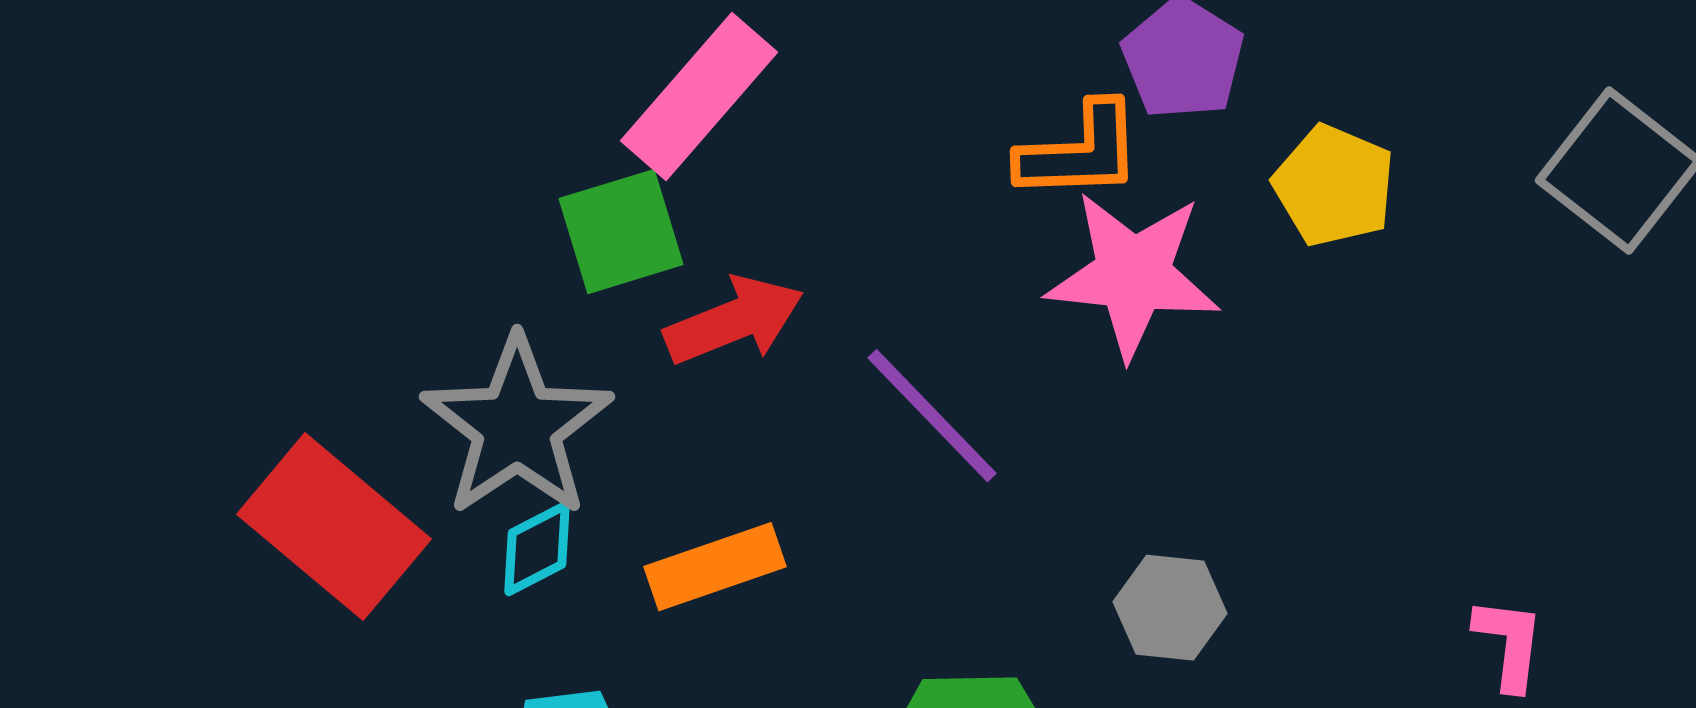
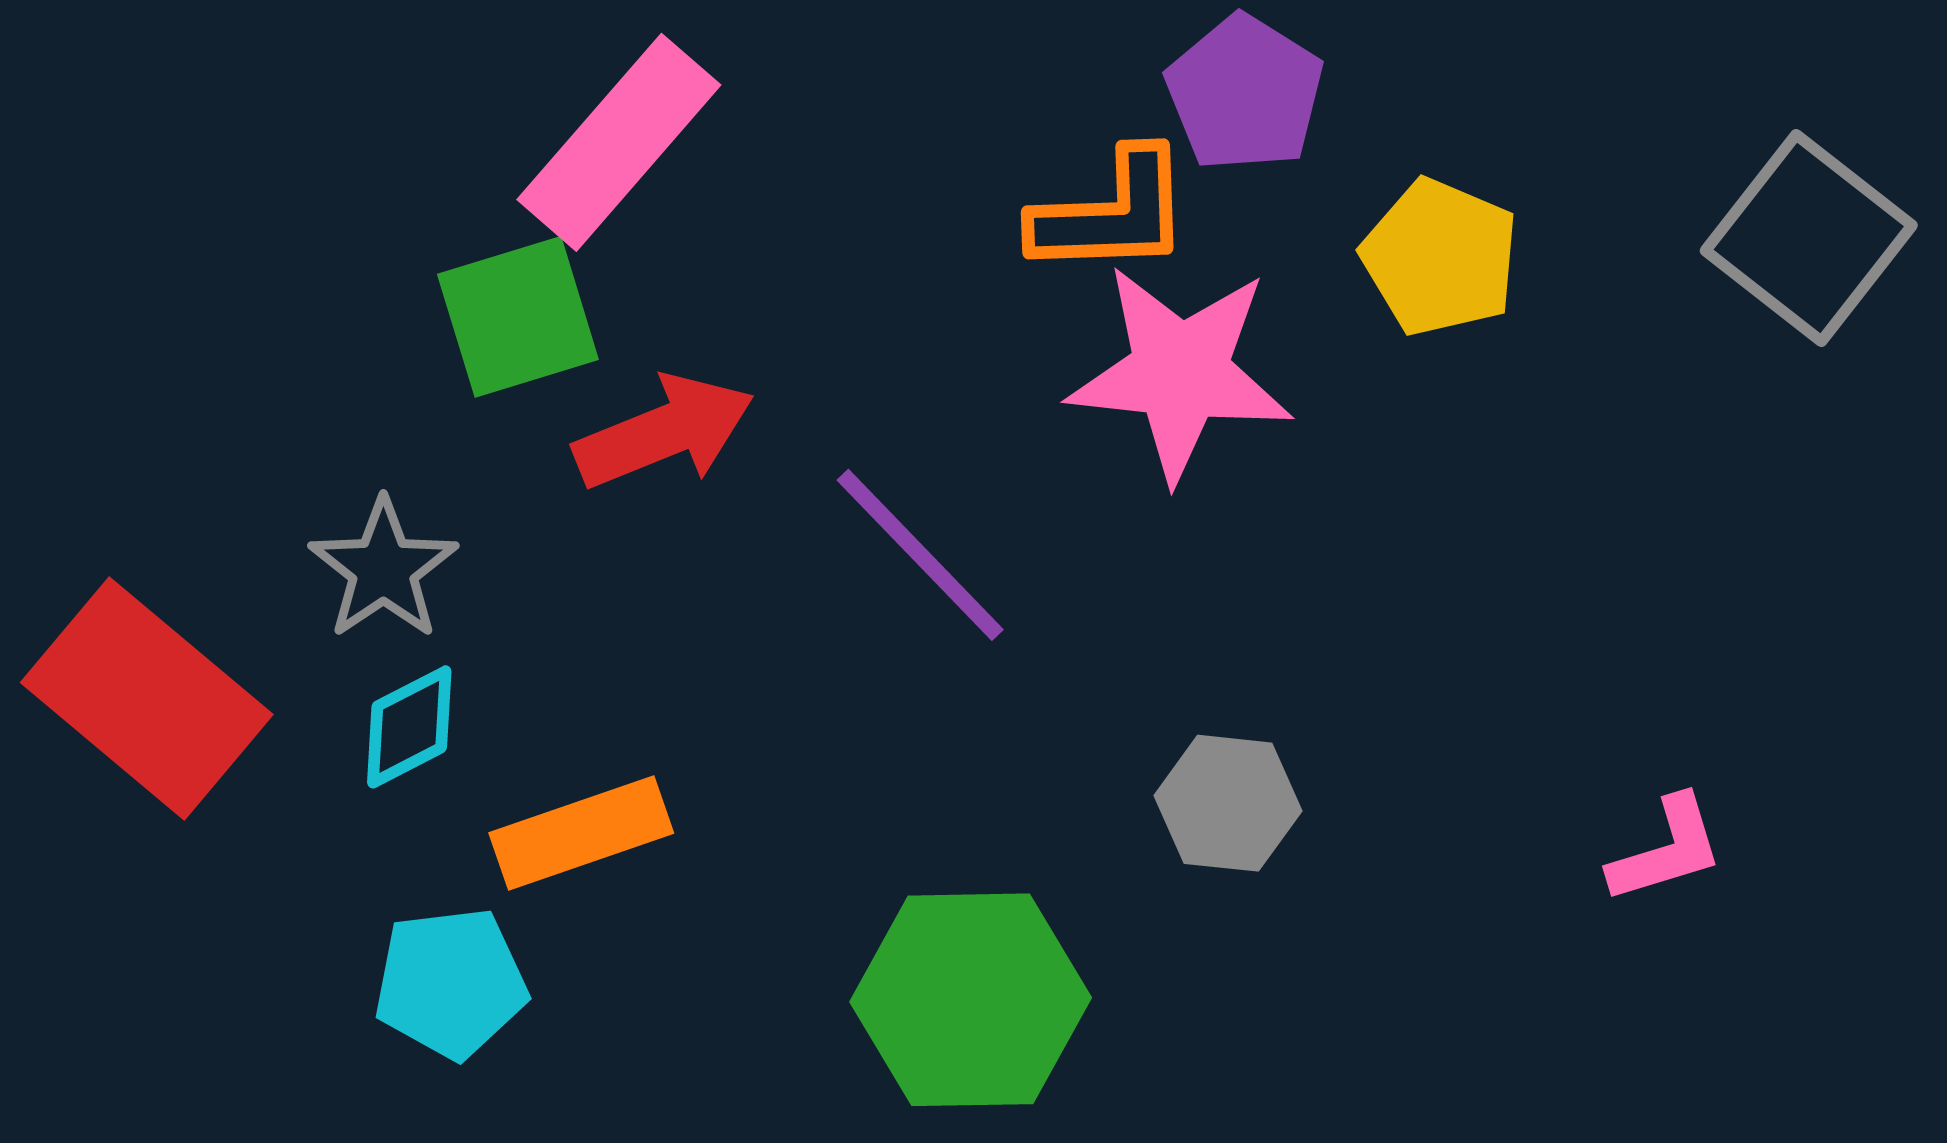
gray star: (517, 427) -> (383, 569), size x0.6
orange rectangle: (715, 567) -> (581, 833), moved
pink L-shape: (1509, 644) -> (1666, 850), turned 66

